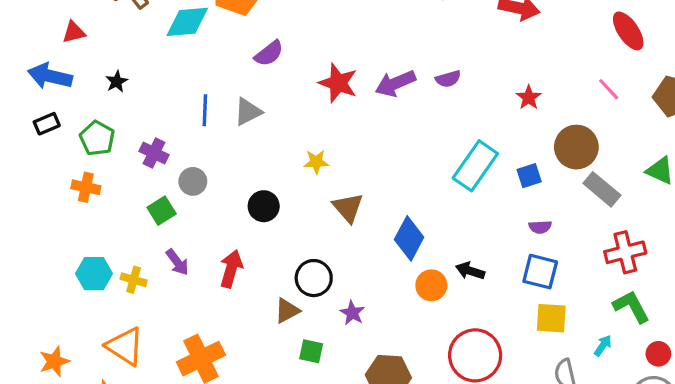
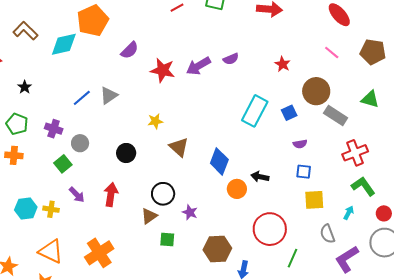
purple semicircle: (269, 53) -> (130, 50), moved
blue line: (205, 110) -> (82, 98), turned 54
blue square: (540, 272) -> (304, 172), size x0.7

